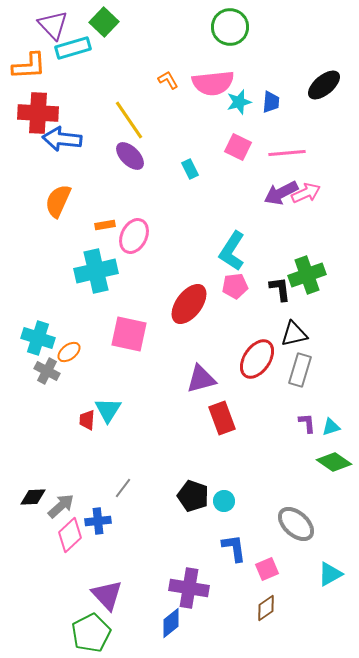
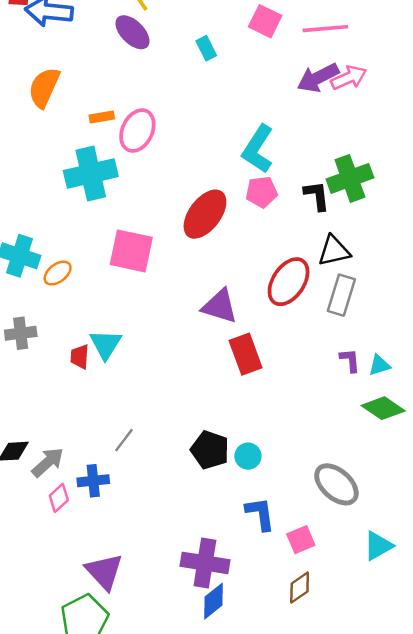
gray cross: (47, 371) -> (21, 333), moved, turned -35
purple triangle: (201, 379) -> (220, 306), turned 32
pink diamond: (70, 535) -> (59, 498), size x0.7
blue diamond: (171, 623) -> (214, 601), moved

